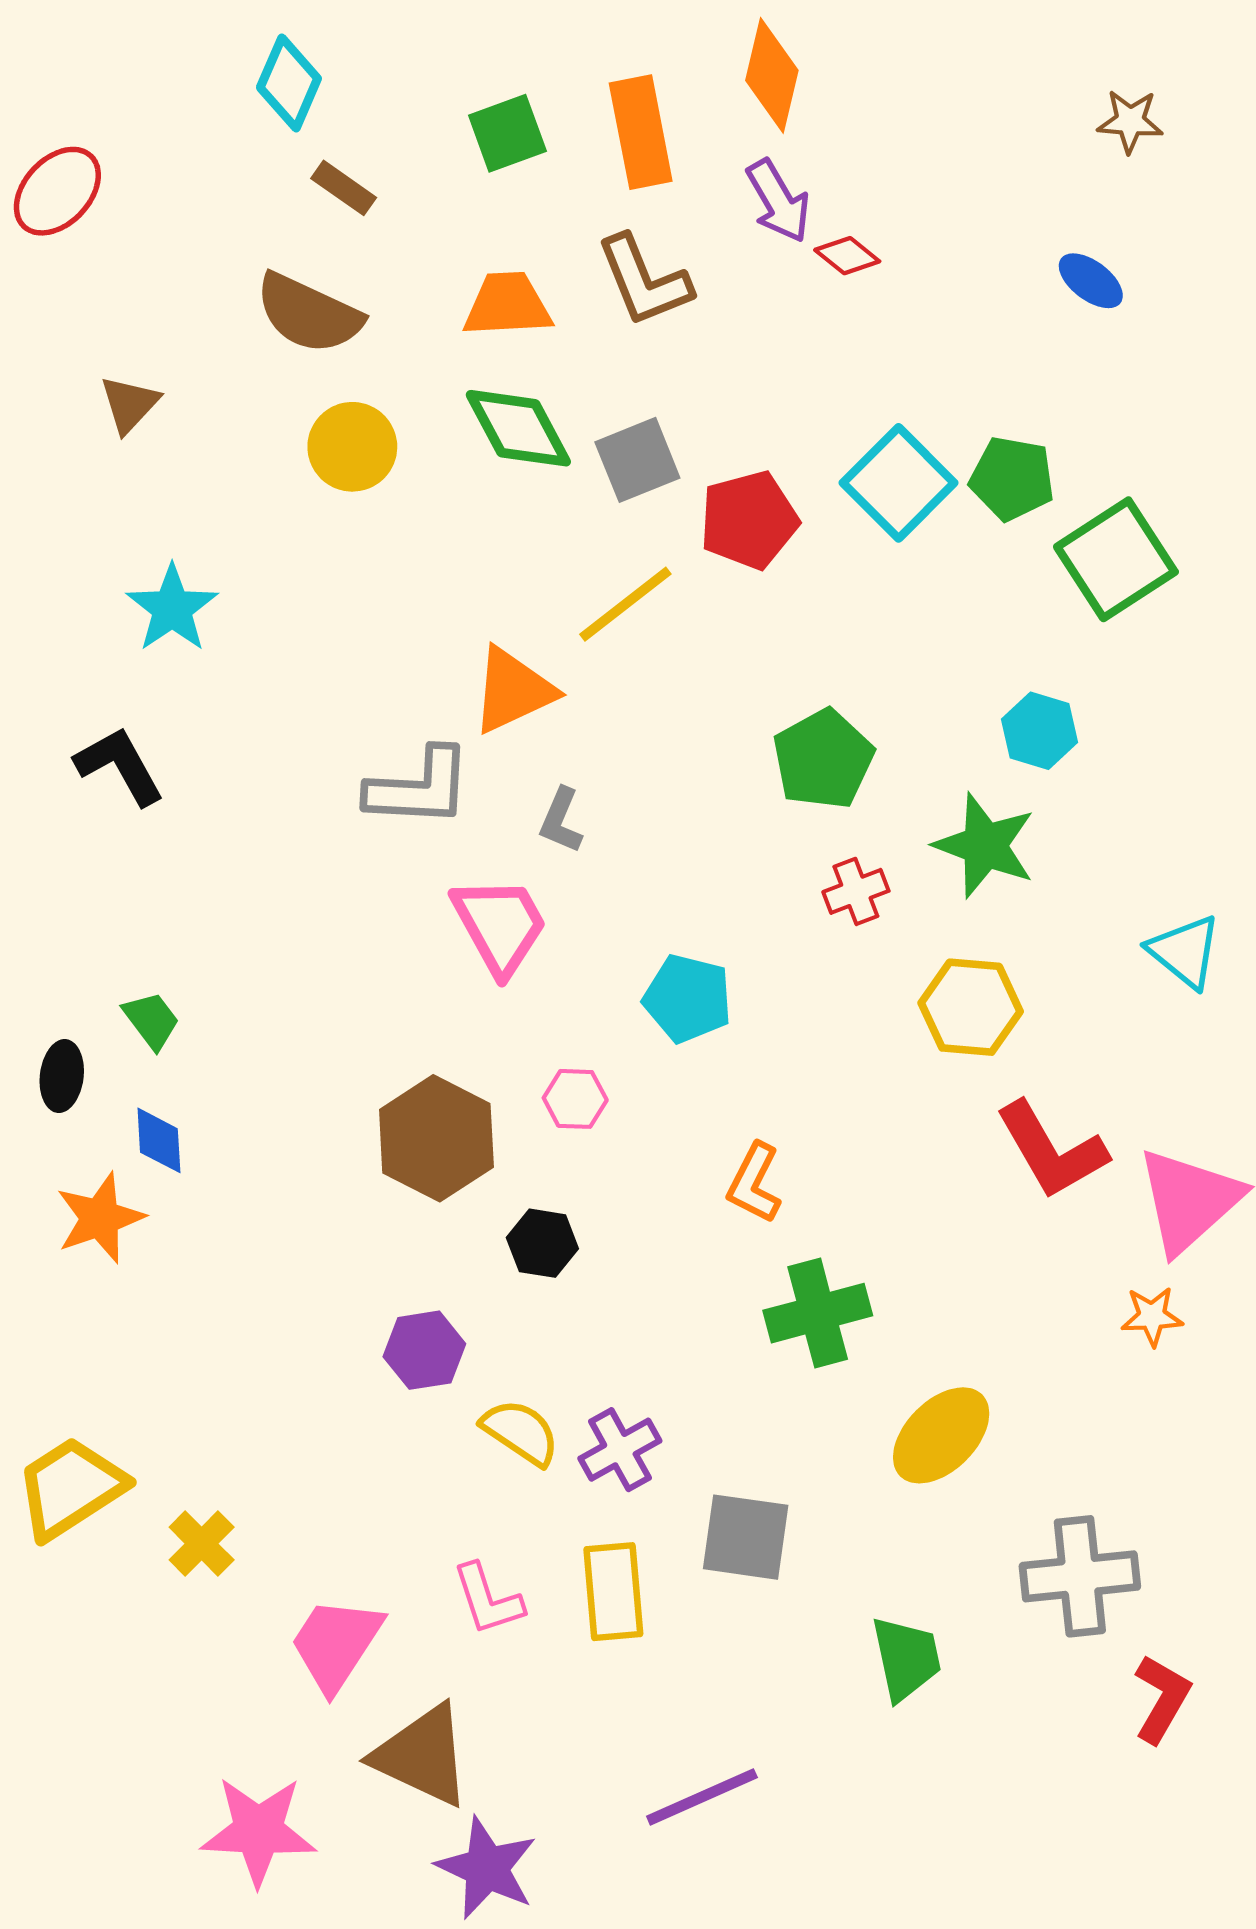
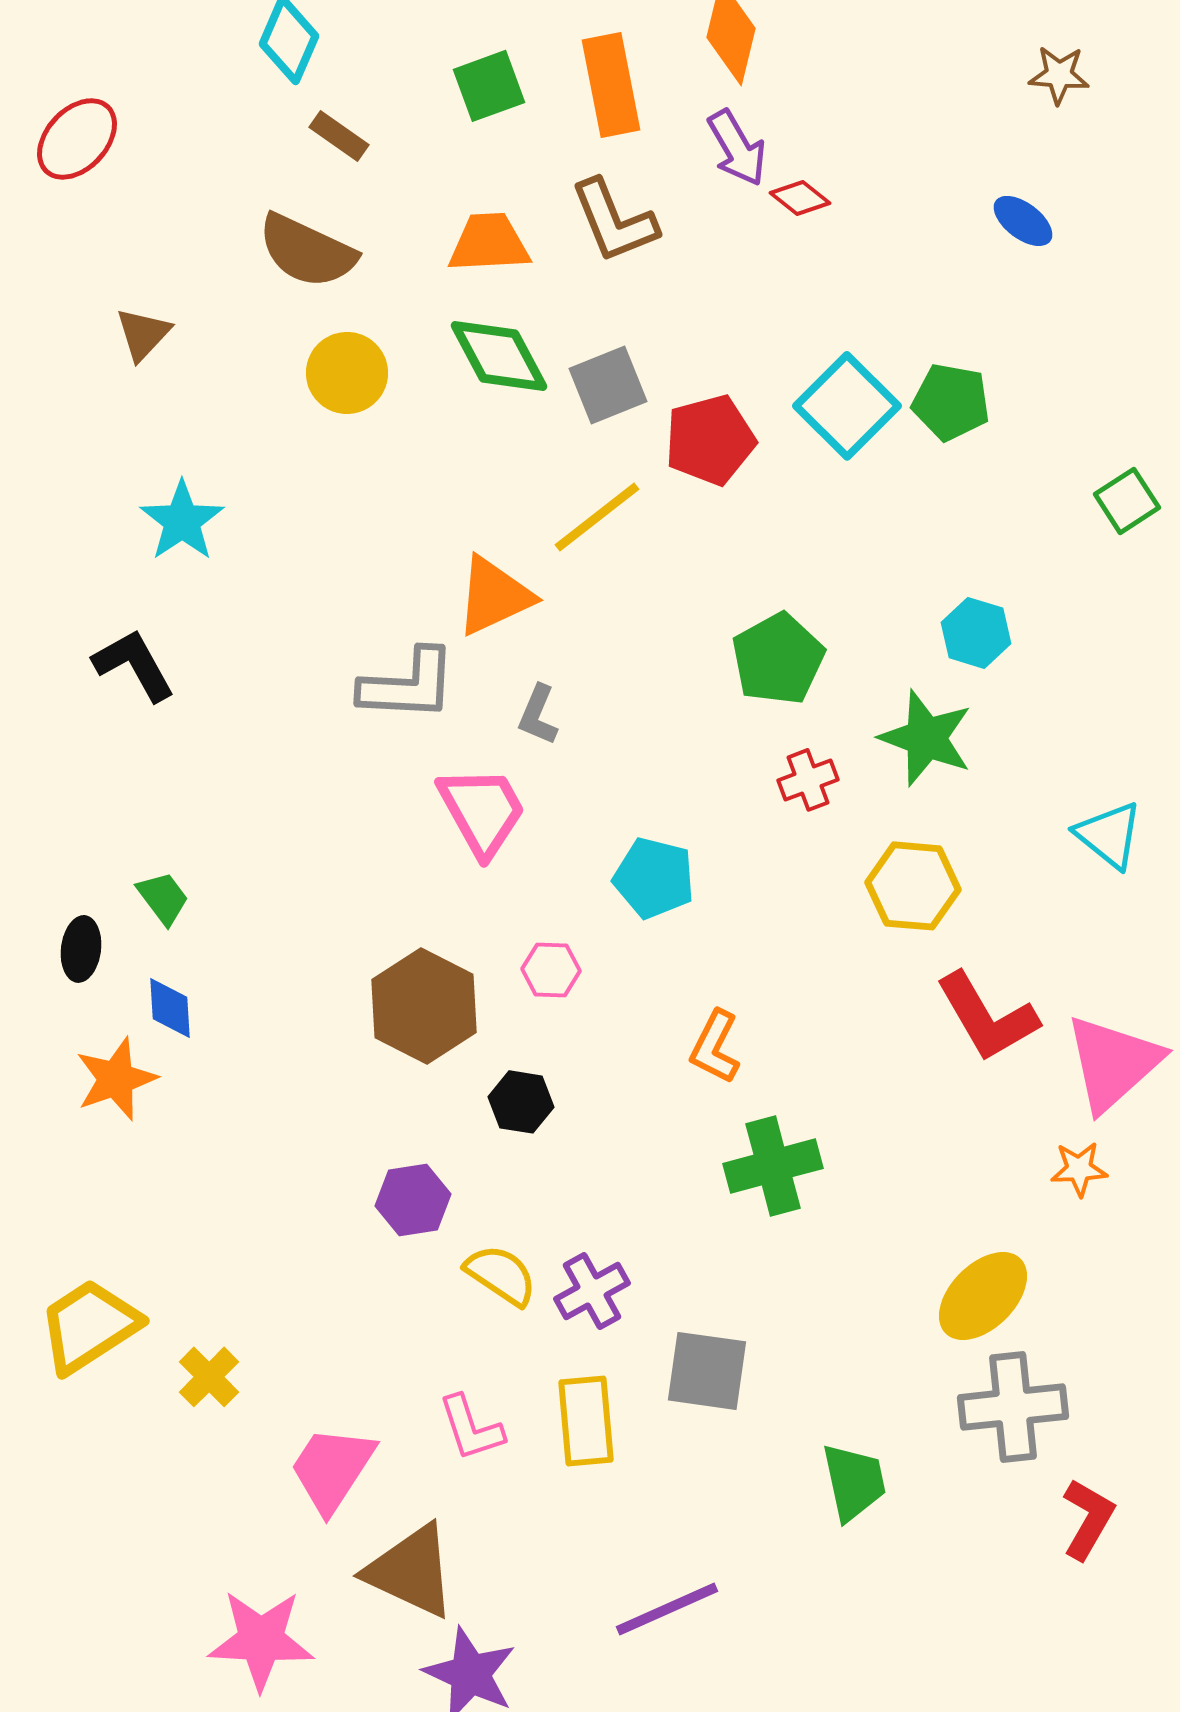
green square: (1116, 559) -> (1127, 501), moved, size x0.6
yellow ellipse: (941, 1435) -> (983, 1296), moved

